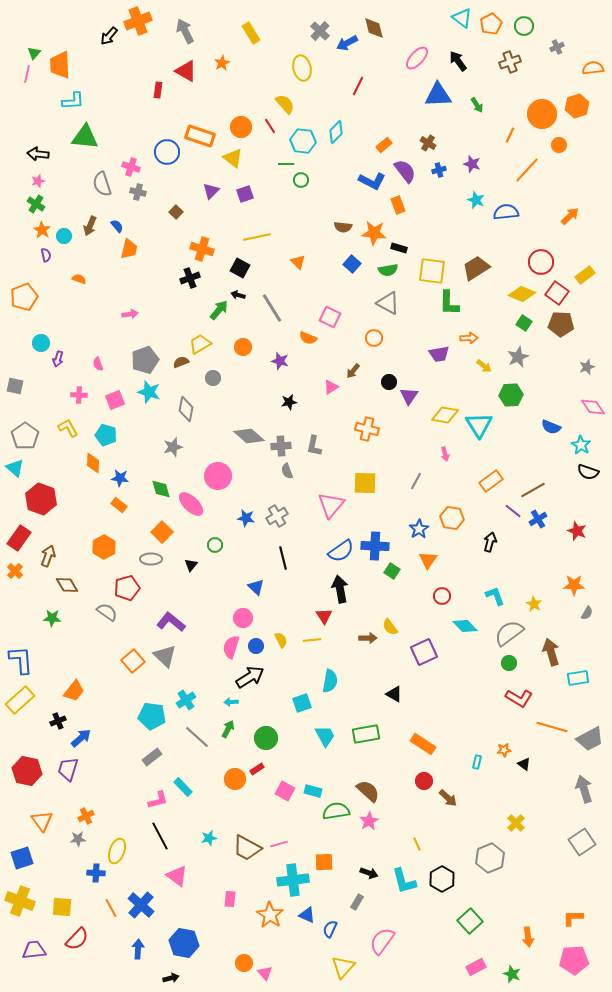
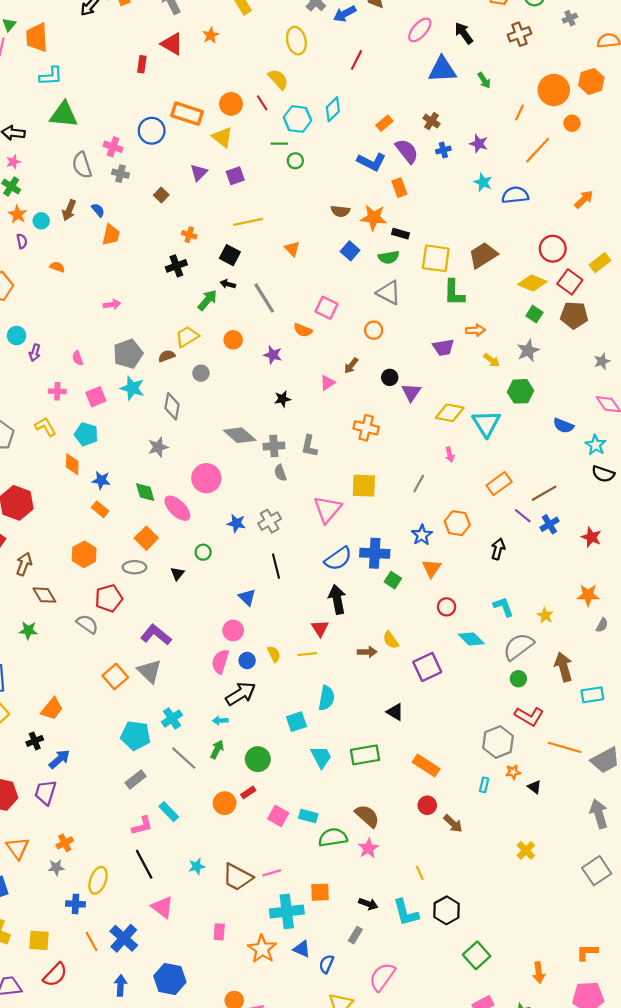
orange cross: (202, 249) -> (189, 235), size x0.6
gray hexagon: (490, 858) -> (498, 742), moved

